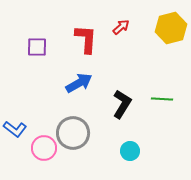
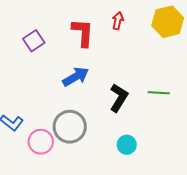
red arrow: (121, 27) -> (118, 21), turned -36
purple square: (37, 47) -> (34, 41), turned -35

